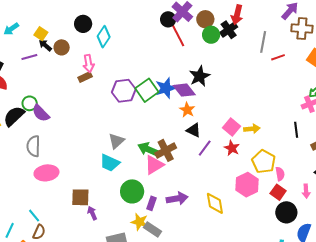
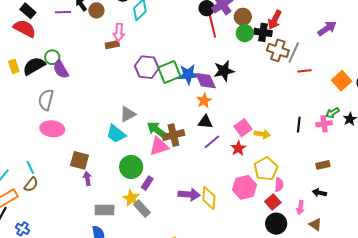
brown cross: (302, 29) -> (278, 50), moved
black cross: (229, 30) -> (263, 32), turned 30
black triangle: (194, 130) -> (205, 122), turned -35
black line: (296, 130) -> (299, 125), moved
purple arrow: (177, 198) -> (189, 194), moved

